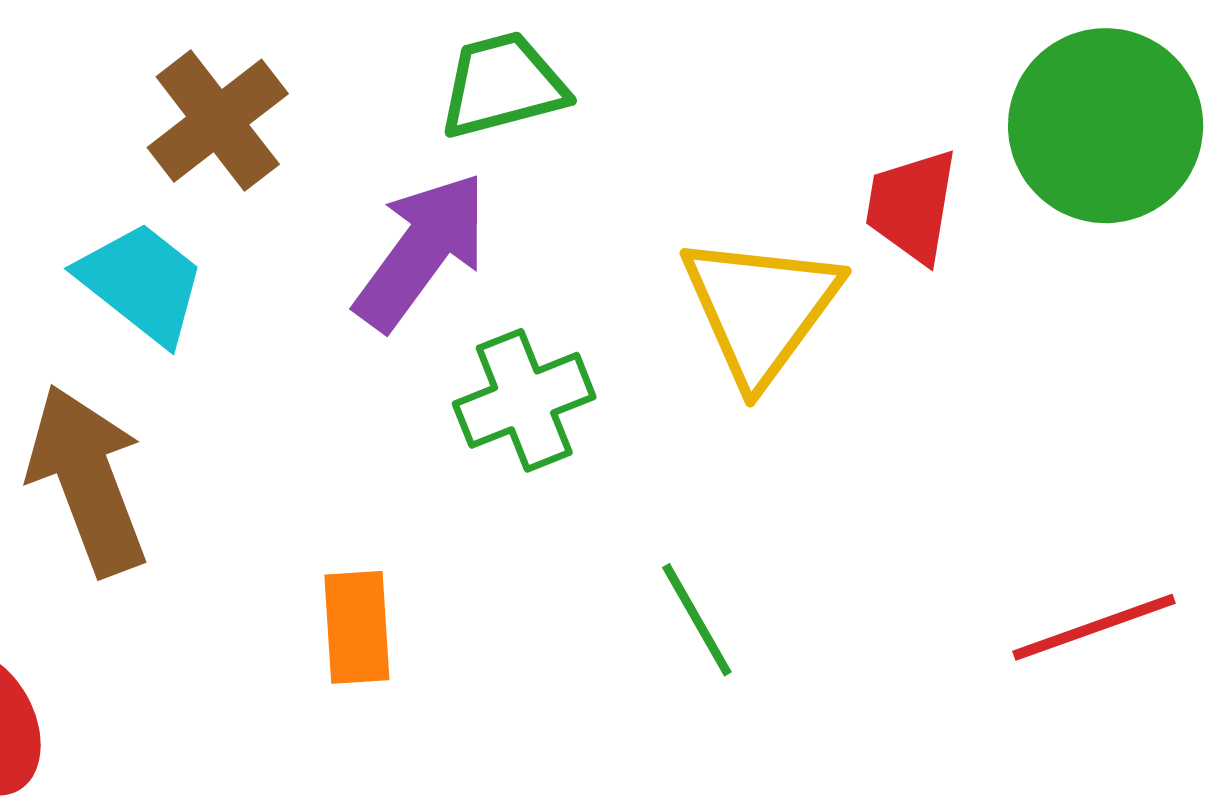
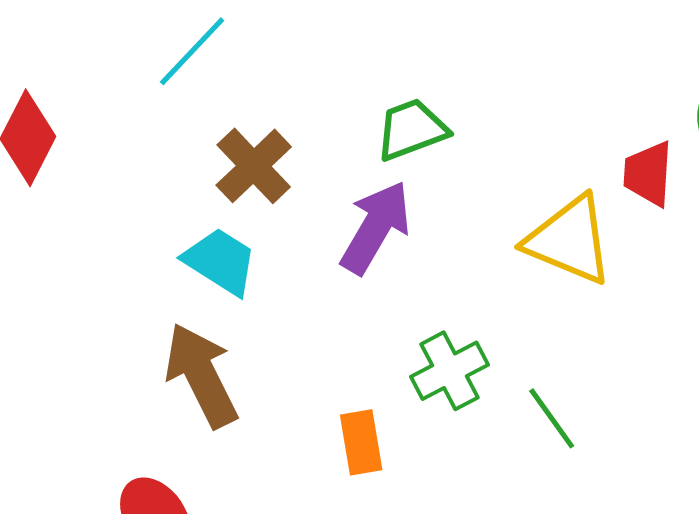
yellow triangle: (760, 309) -> (569, 240), turned -38
green cross: (524, 400) -> (450, 371), moved

